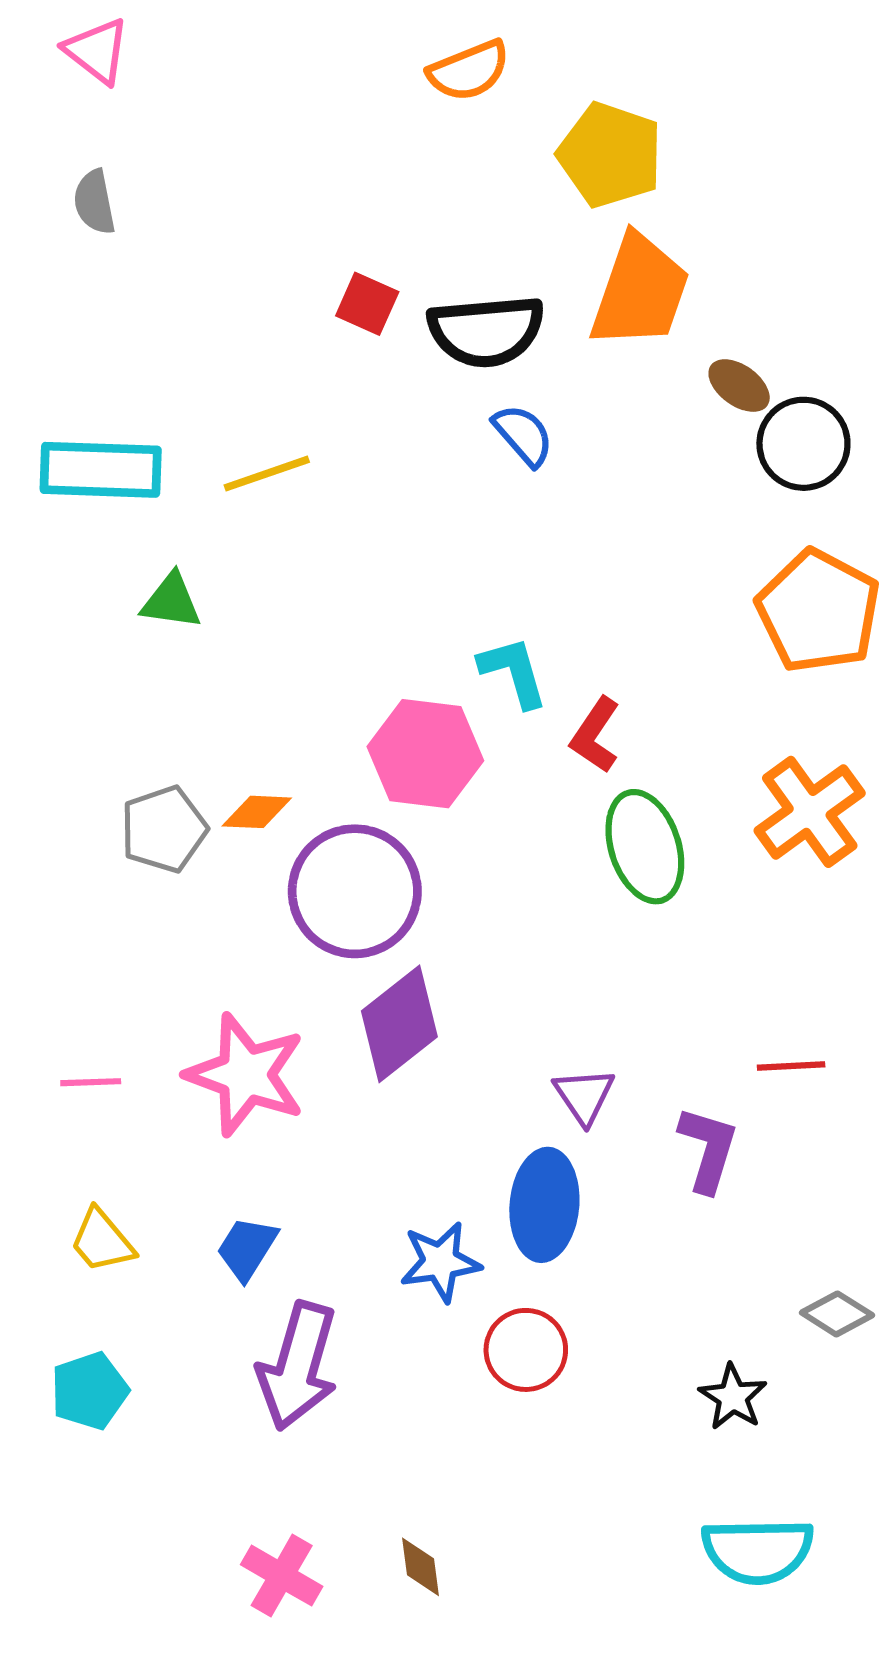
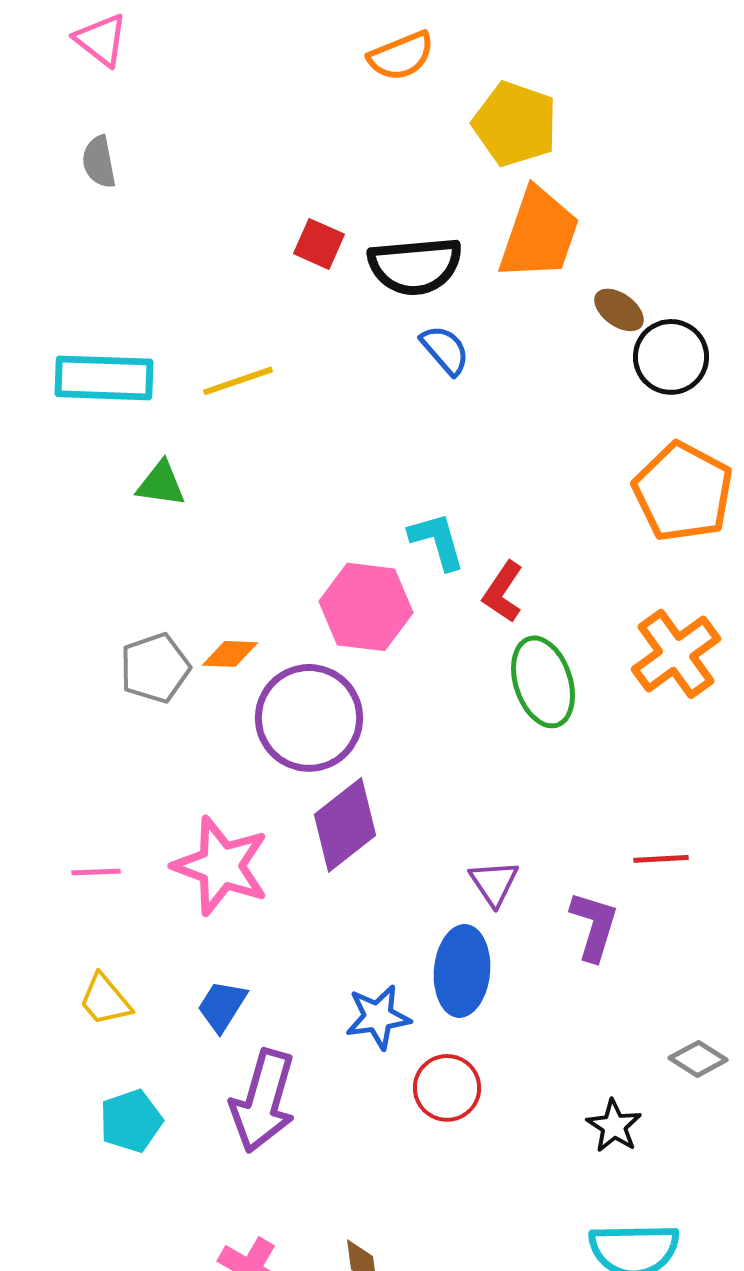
cyan pentagon: (89, 1391) -> (131, 1121), moved

